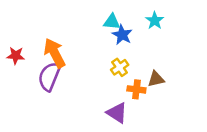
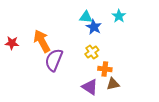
purple semicircle: (49, 76) -> (54, 60), moved
brown triangle: (156, 79) -> (113, 84), moved

